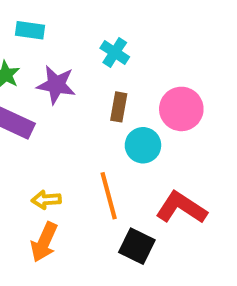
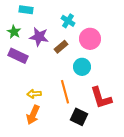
brown rectangle: (119, 107) -> (61, 47), moved, turned 40
pink circle: (181, 109) -> (90, 39), moved
red L-shape: (181, 208) -> (101, 98), turned -140

